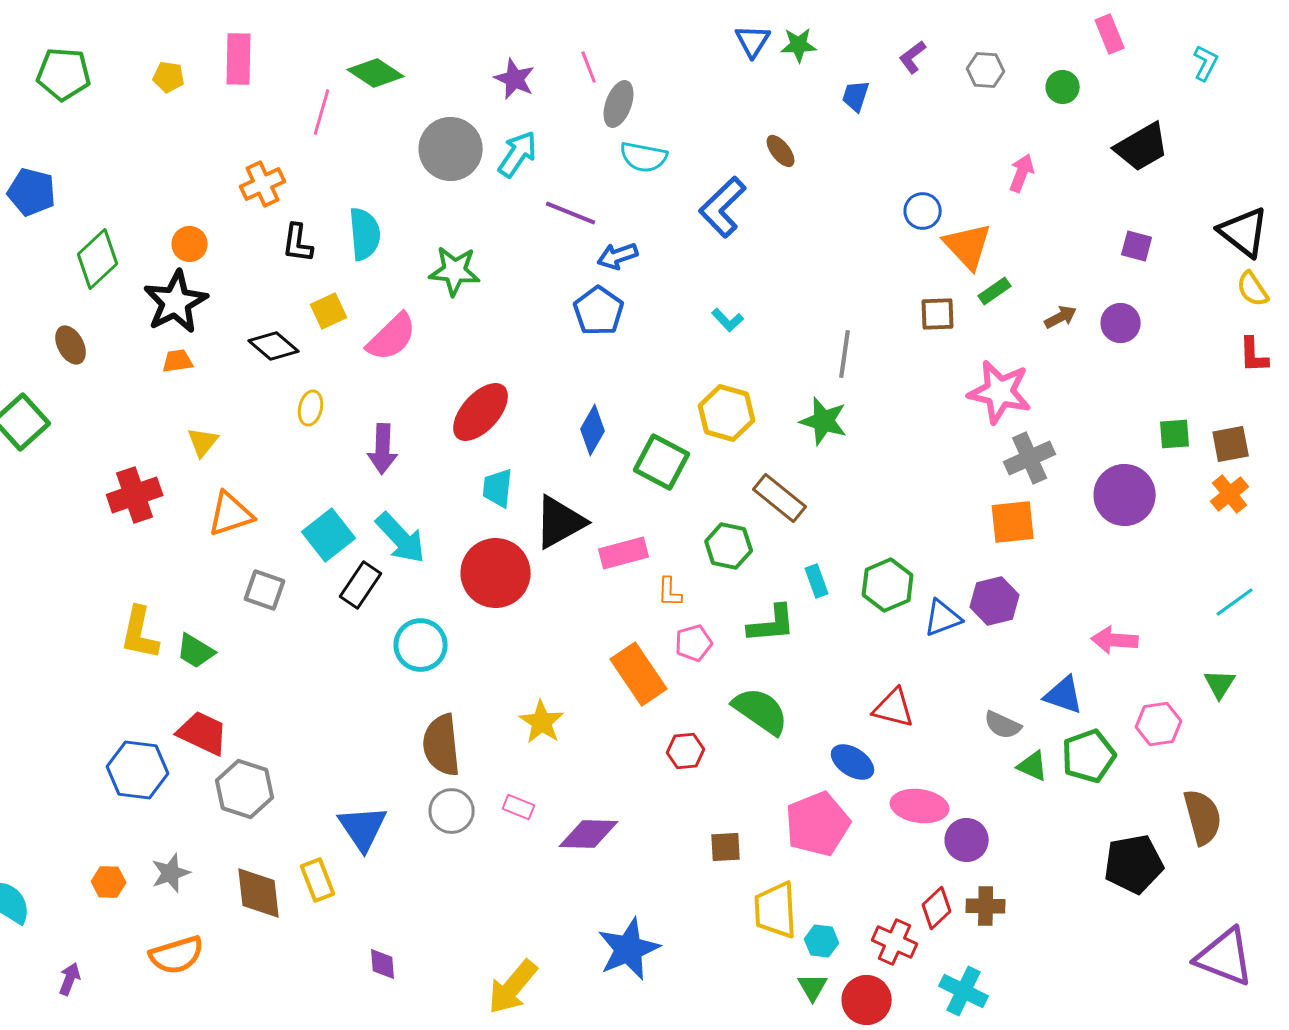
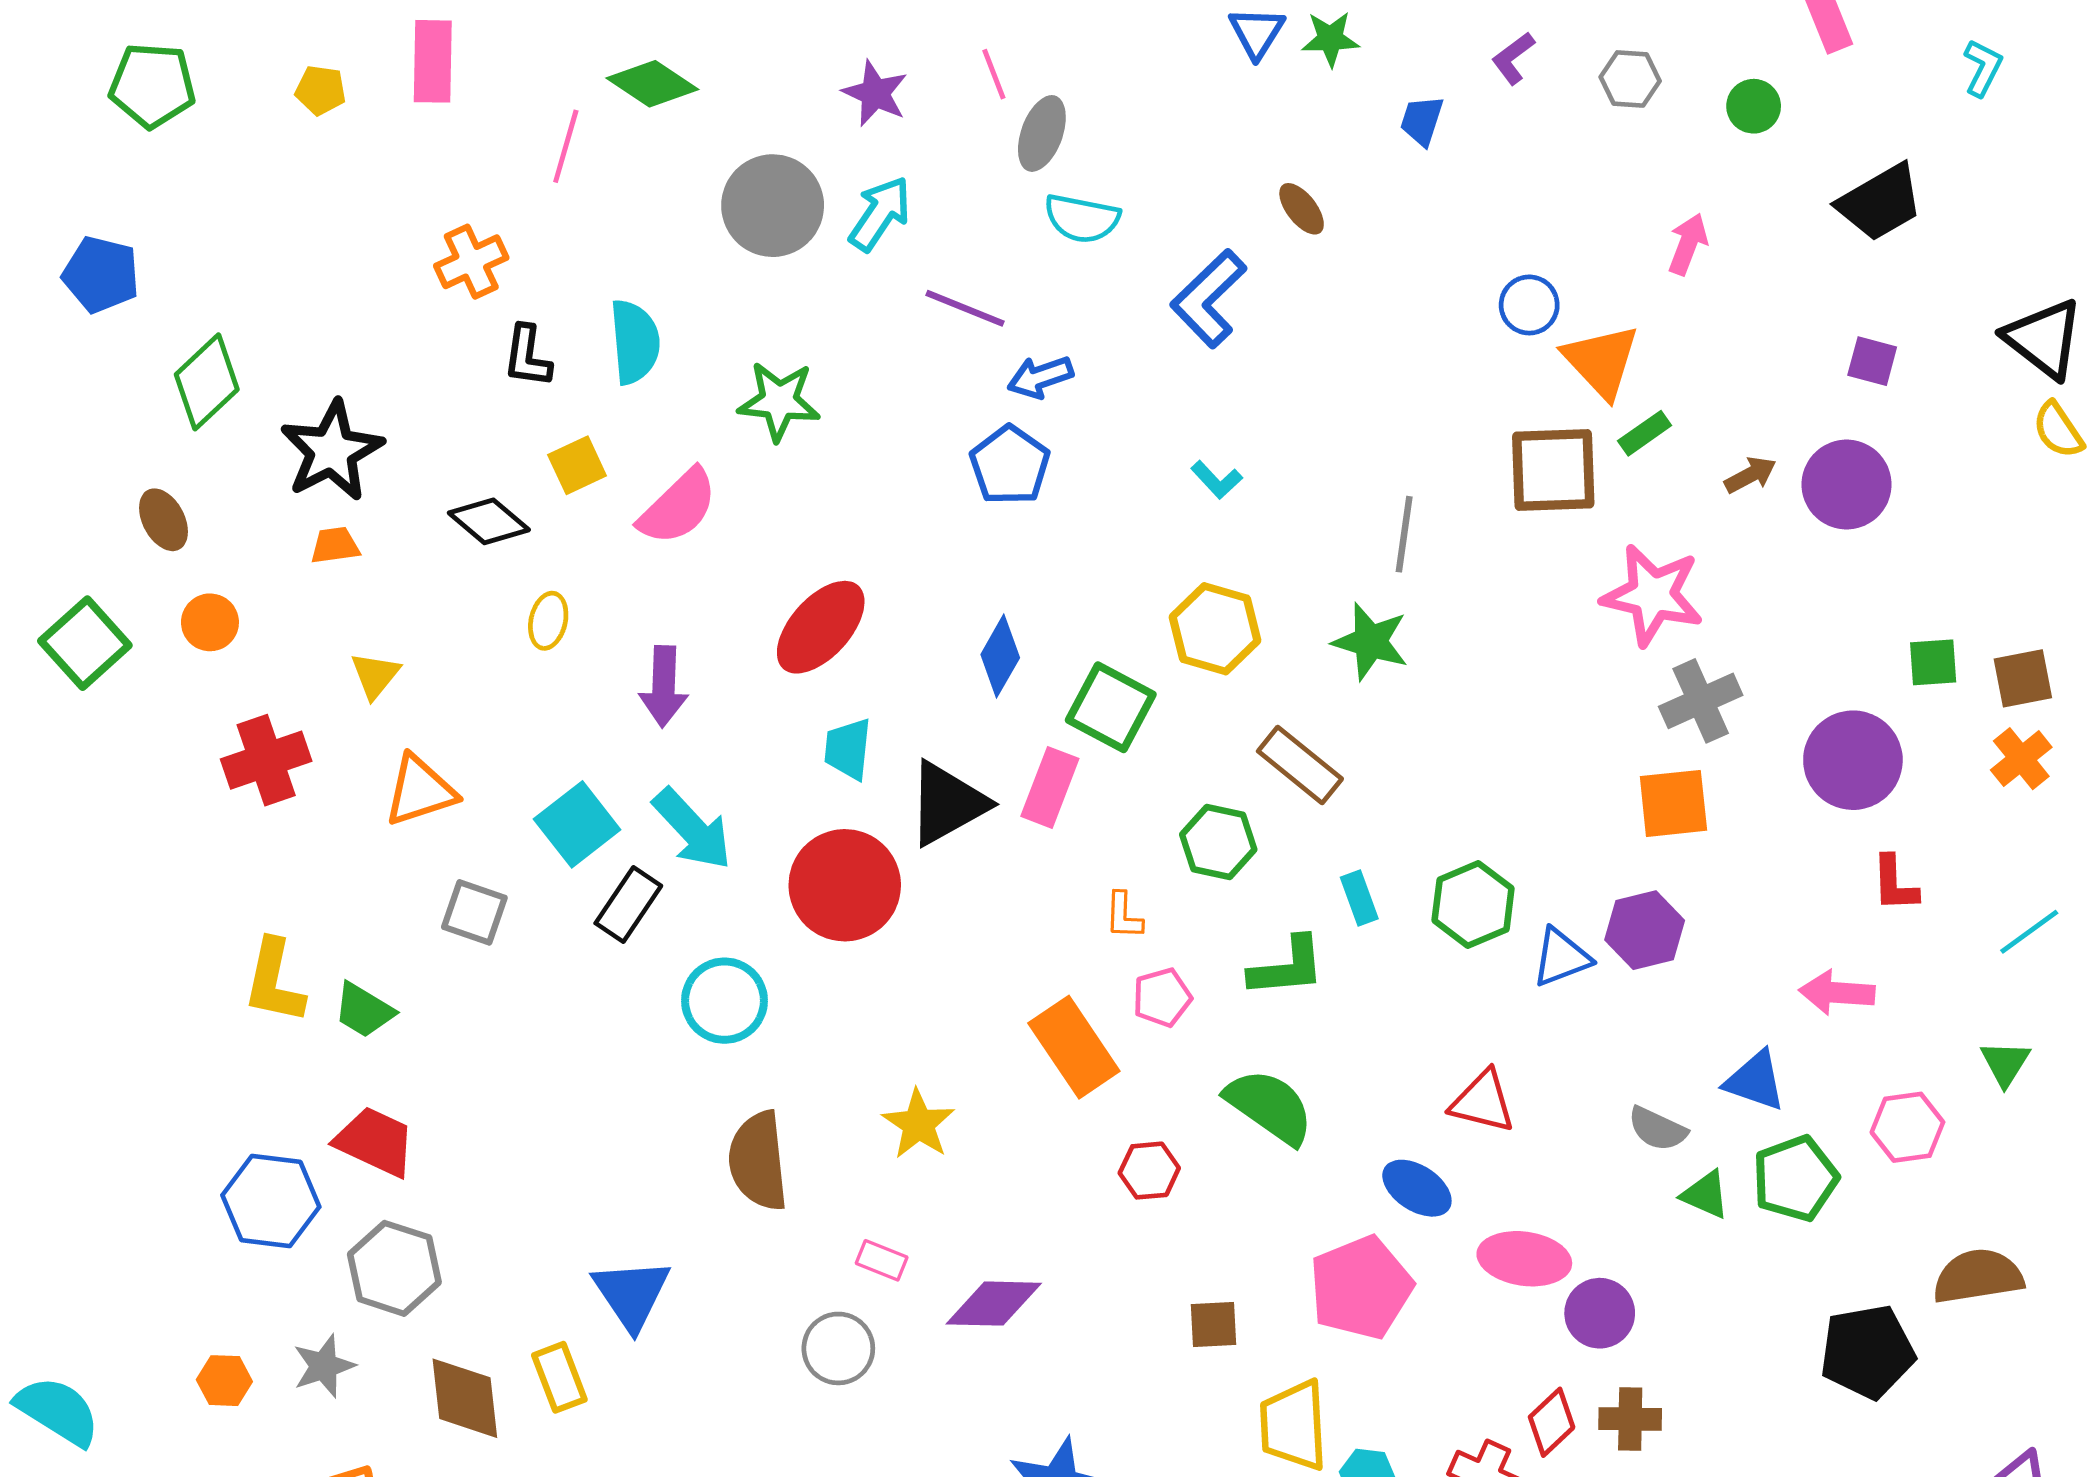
orange circle: (190, 244) -> (210, 622), moved
brown square: (938, 314) -> (1553, 470), size x1.6
purple circle: (1121, 323) -> (1847, 485), size x1.4
red L-shape: (1254, 355) -> (1895, 884), moved
pink rectangle: (624, 553) -> (1050, 787), moved, turned -54
gray hexagon: (245, 789) -> (394, 1268), moved
gray circle: (452, 811) -> (838, 1348), moved
brown semicircle: (1203, 817) -> (1978, 1276), turned -84

